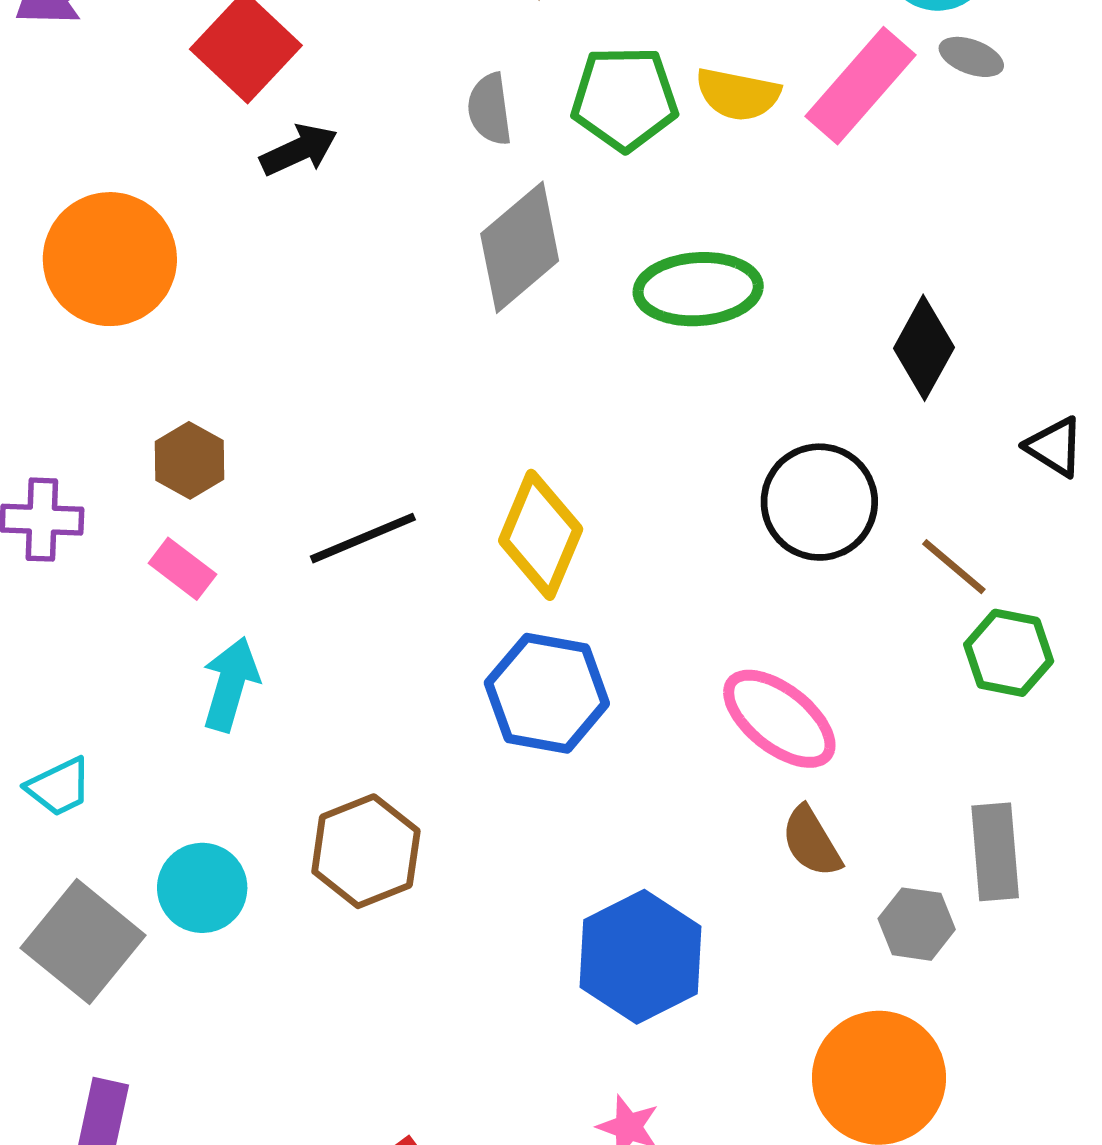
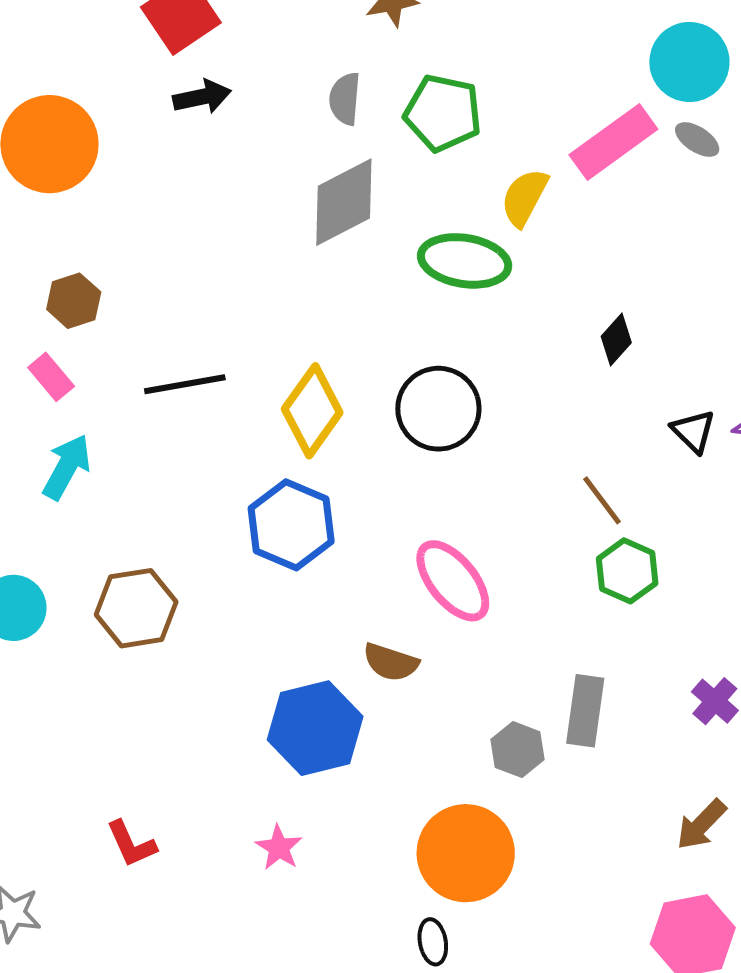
yellow semicircle: (738, 94) -> (524, 197), moved, turned 94
black diamond: (924, 348) -> (616, 339), size x0.7
black circle: (819, 502) -> (438, 409), moved
brown semicircle: (811, 842) -> (391, 662), moved, turned -54

